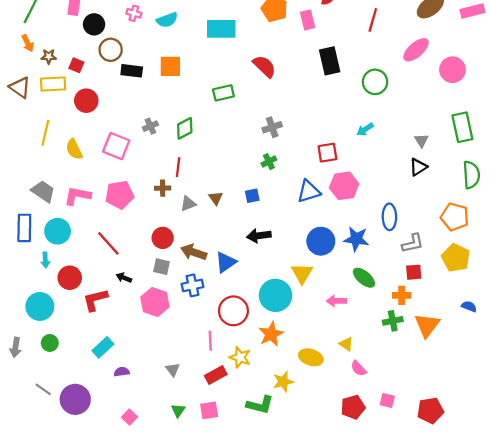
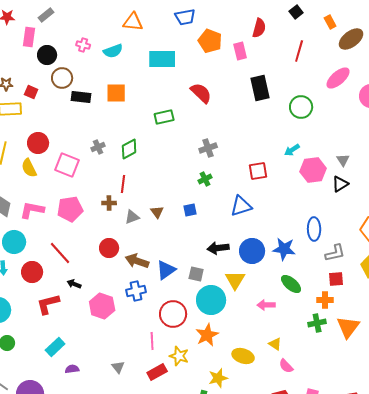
red circle: (86, 101) -> (38, 143), moved
pink hexagon: (344, 186) -> (313, 170), moved
black arrow: (259, 236) -> (218, 248), moved
gray square: (162, 267) -> (196, 274), moved
red circle: (70, 278) -> (32, 272), moved

